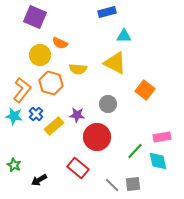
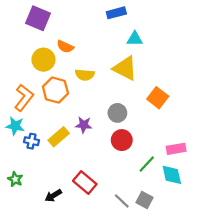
blue cross: (36, 114) -> (31, 141), moved, turned -32
red circle: (97, 137) -> (122, 140), moved, size x0.7
black arrow: (39, 180) -> (53, 196), moved
gray square: (133, 184) -> (145, 200), turned 35

